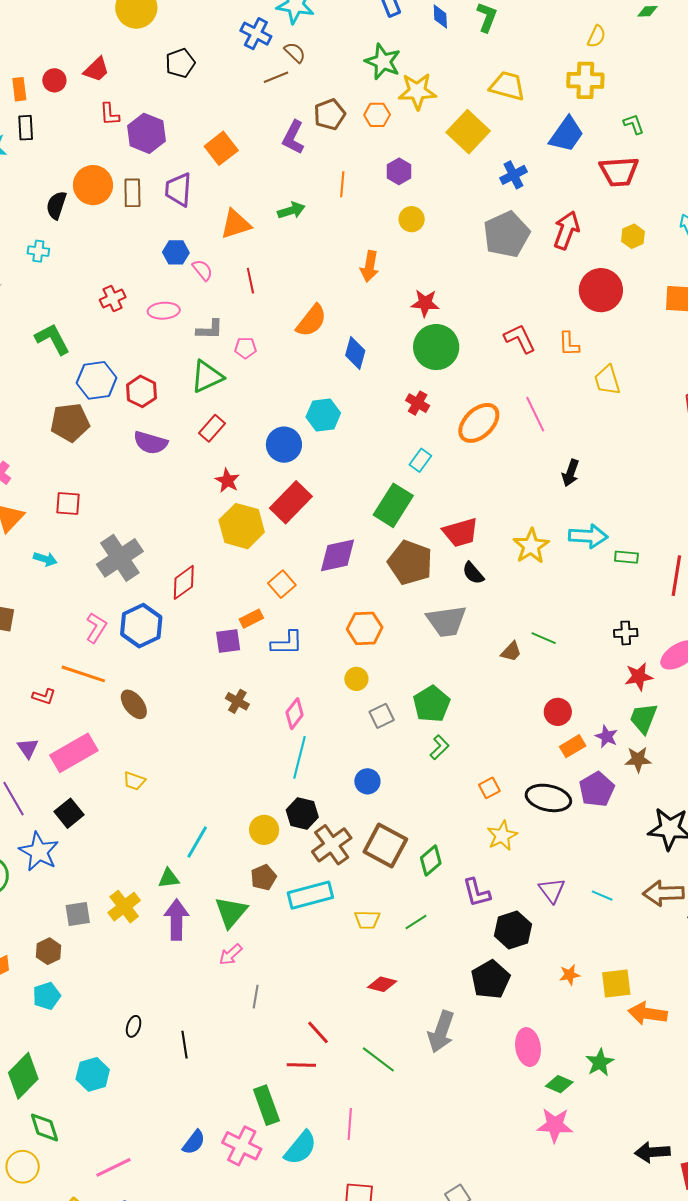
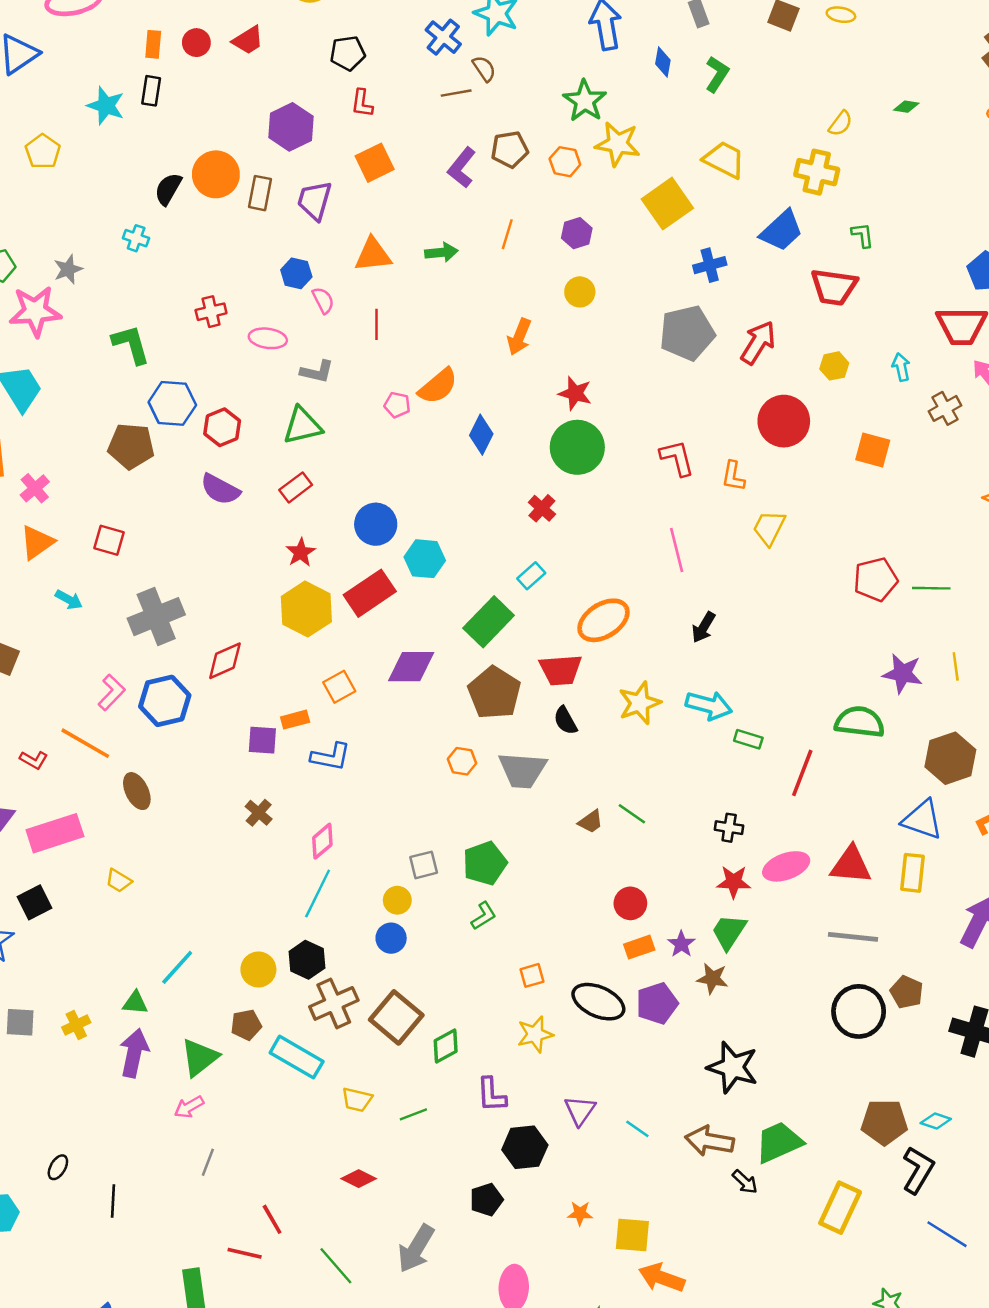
red L-shape: (110, 114) -> (362, 103), moved
pink pentagon: (245, 348) -> (397, 405), moved
yellow trapezoid: (607, 380) -> (769, 528), turned 32
cyan hexagon: (323, 415) -> (425, 559), moved
orange ellipse: (479, 423) -> (604, 620), moved
orange hexagon: (365, 628) -> (462, 761), moved, size x0.7
yellow circle: (356, 679) -> (397, 900), moved
cyan rectangle: (310, 895) -> (297, 1057), turned 33
yellow cross: (124, 907) -> (76, 1025), size x0.7
black pentagon: (490, 979) -> (486, 1200), size x0.7

